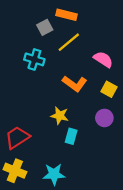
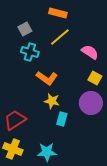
gray square: (45, 27) -> (25, 29), moved
orange L-shape: (75, 84) -> (47, 78), moved
purple circle: (104, 118) -> (91, 103), size x1.5

